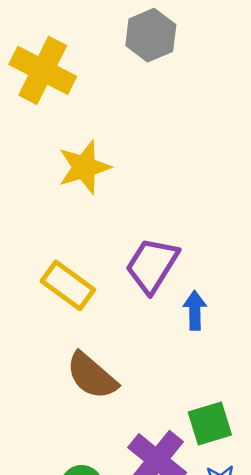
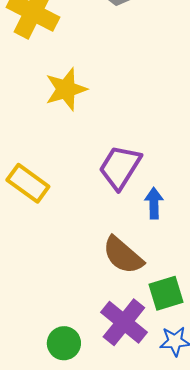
yellow rectangle: (68, 285) -> (28, 183), moved
brown semicircle: (92, 376) -> (123, 255), moved

